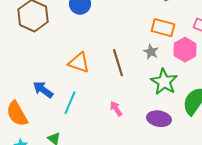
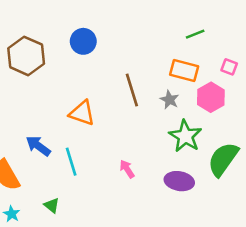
brown line: (118, 63) -> (132, 90), moved
cyan line: (70, 103) -> (71, 162), turned -40

